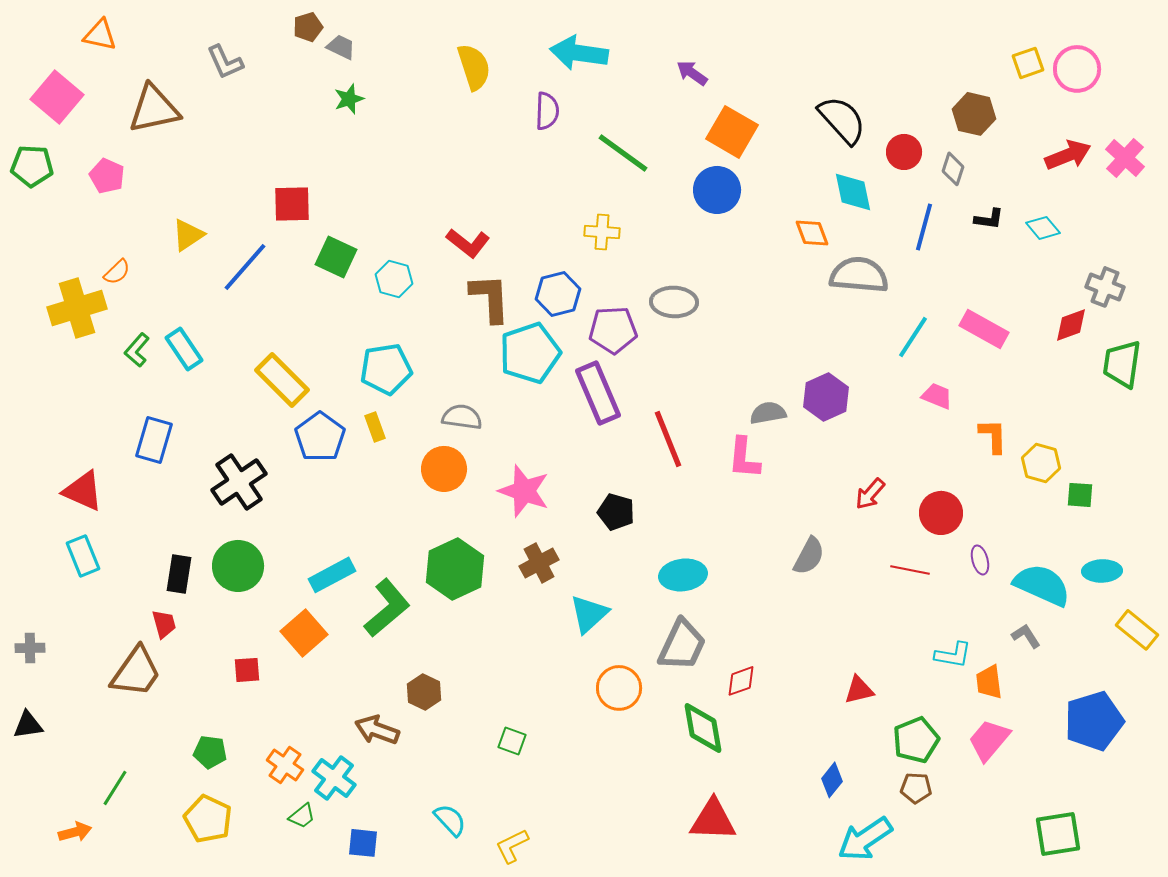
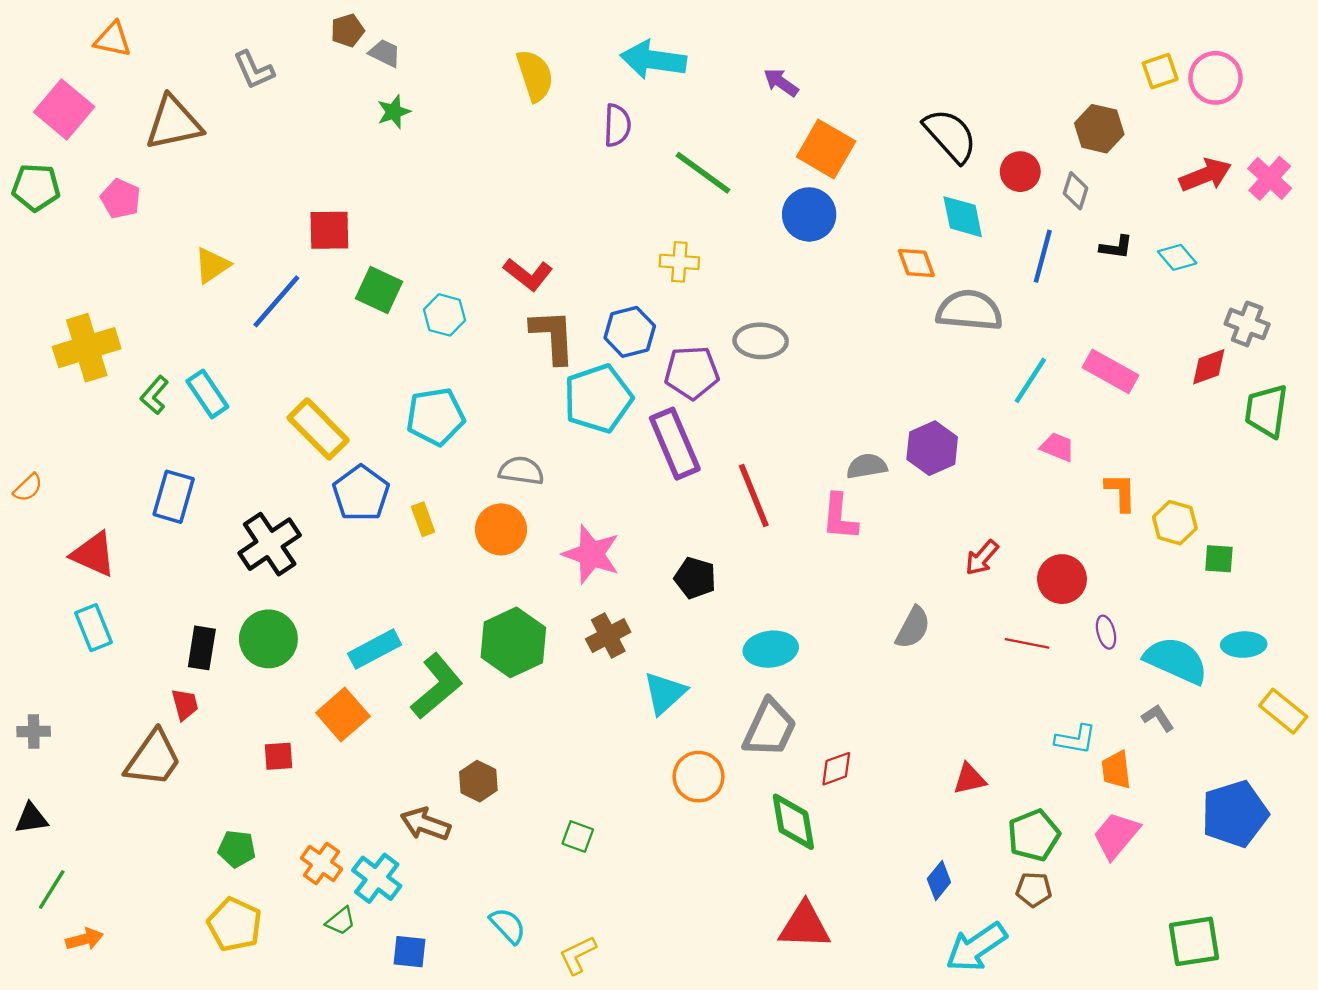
orange semicircle: (117, 272) -> (28, 488), moved
yellow rectangle: (375, 427) -> (423, 519), moved
green line: (115, 788) -> (52, 889), moved

